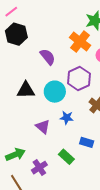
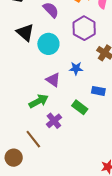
black triangle: (26, 90) -> (25, 32), moved, turned 48
cyan circle: (55, 92) -> (48, 44), moved
green arrow: (15, 154) -> (39, 101), moved

